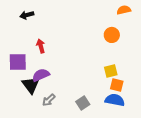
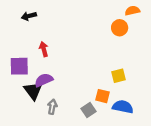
orange circle: (112, 35) -> (120, 28), moved
orange square: (117, 85) -> (102, 96), moved
gray arrow: (49, 100) -> (52, 107), turned 144

